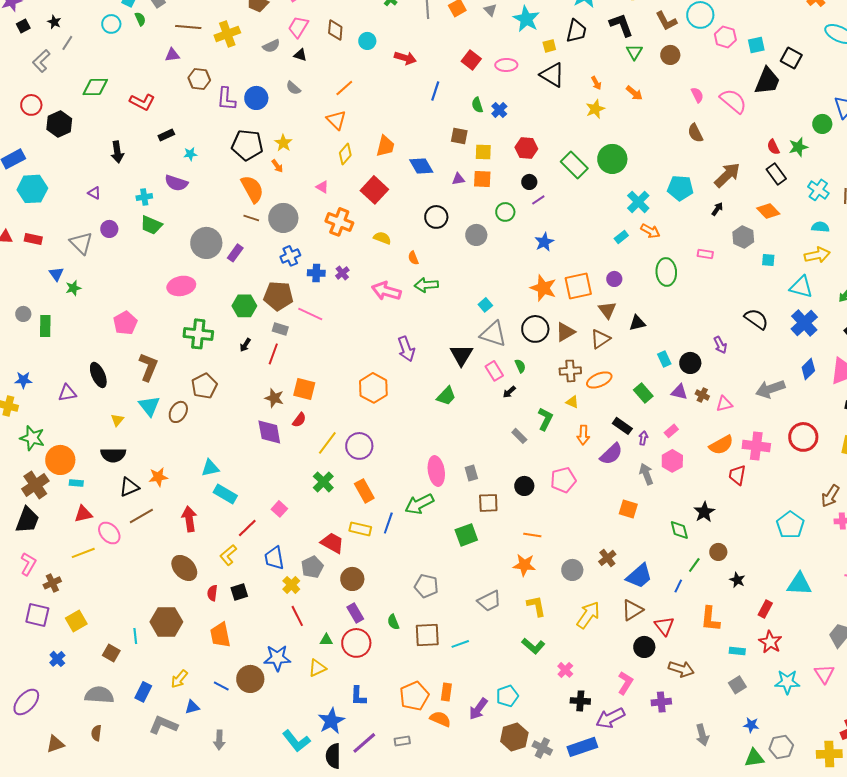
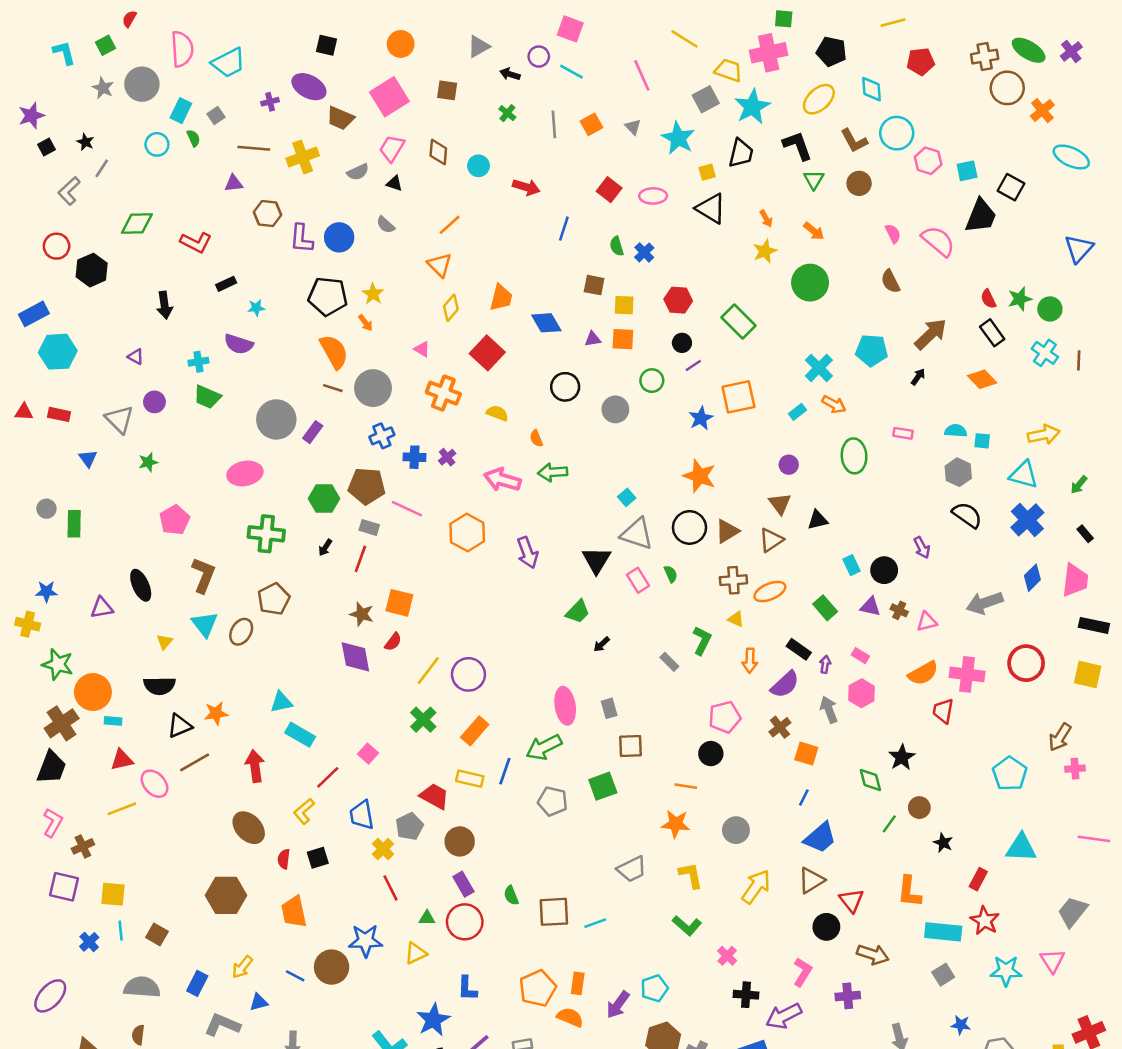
green circle: (822, 124) -> (1050, 309), moved
green circle: (612, 159) -> (810, 283), moved
cyan semicircle: (820, 227) -> (956, 431), moved
gray hexagon: (743, 237) -> (958, 472), moved
orange square: (578, 286) -> (738, 397), moved
green star: (73, 288) -> (148, 462), moved
orange hexagon: (373, 388) -> (467, 533), moved
black arrow: (509, 392) -> (602, 644), moved
pink rectangle: (671, 431) -> (860, 656), turned 72
black circle: (524, 486) -> (711, 754), moved
orange rectangle: (364, 491) -> (475, 731), turned 70
brown cross: (607, 558) -> (780, 727), moved
gray pentagon: (426, 586) -> (553, 801), moved
blue line: (678, 586) -> (804, 797), moved
yellow square: (76, 621) -> (113, 894), turned 35
cyan line: (135, 636) -> (121, 931), moved
cyan rectangle: (737, 651) -> (943, 932), size x1.8

